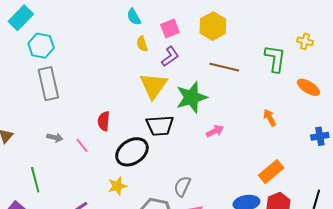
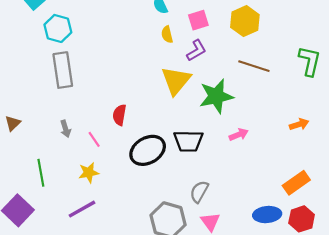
orange arrow: (270, 118) -> (299, 124), turned 96
black trapezoid: (160, 126) -> (188, 141), moved
gray arrow: (55, 138) -> (65, 129), turned 56
yellow star: (117, 186) -> (89, 173), moved

